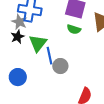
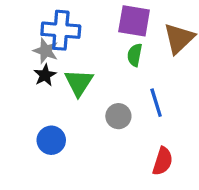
green semicircle: (74, 29) -> (135, 55), turned 88
blue line: (50, 56) -> (156, 103), moved

